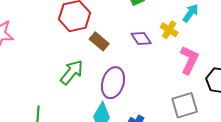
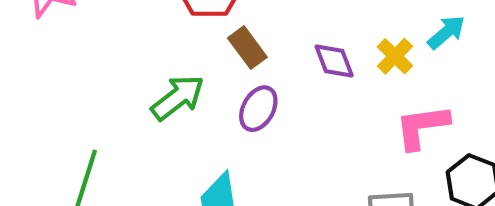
pink L-shape: (189, 60) -> (422, 127), turned -136
purple ellipse: (113, 83) -> (258, 109), moved, size x0.7

